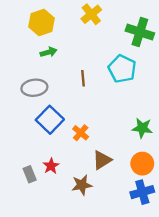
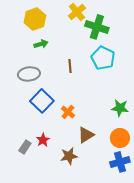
green cross: (140, 32) -> (97, 27), moved
gray rectangle: (30, 174) -> (25, 147), turned 56

